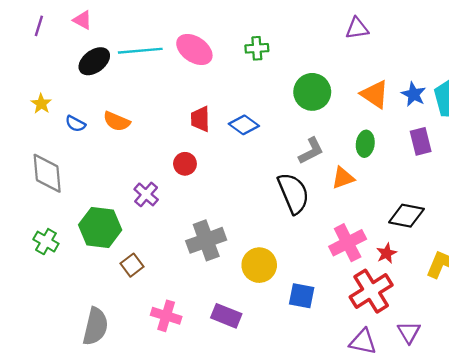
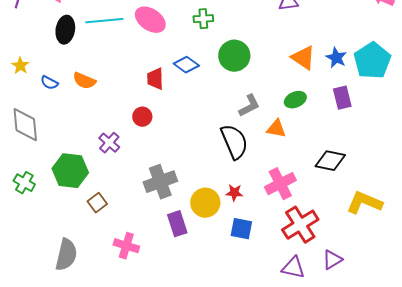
black ellipse: (94, 61) -> (65, 30), turned -44
green circle: (312, 92) -> (234, 56), moved
blue diamond: (244, 125) -> (186, 65), moved
green ellipse: (365, 144) -> (295, 100), turned 60
orange triangle: (343, 178) -> (276, 129), turned 30
red star: (386, 253) -> (234, 193), moved, turned 30
purple rectangle: (226, 316) -> (177, 224), moved, turned 50
purple triangle: (409, 332) -> (332, 260), turned 30

